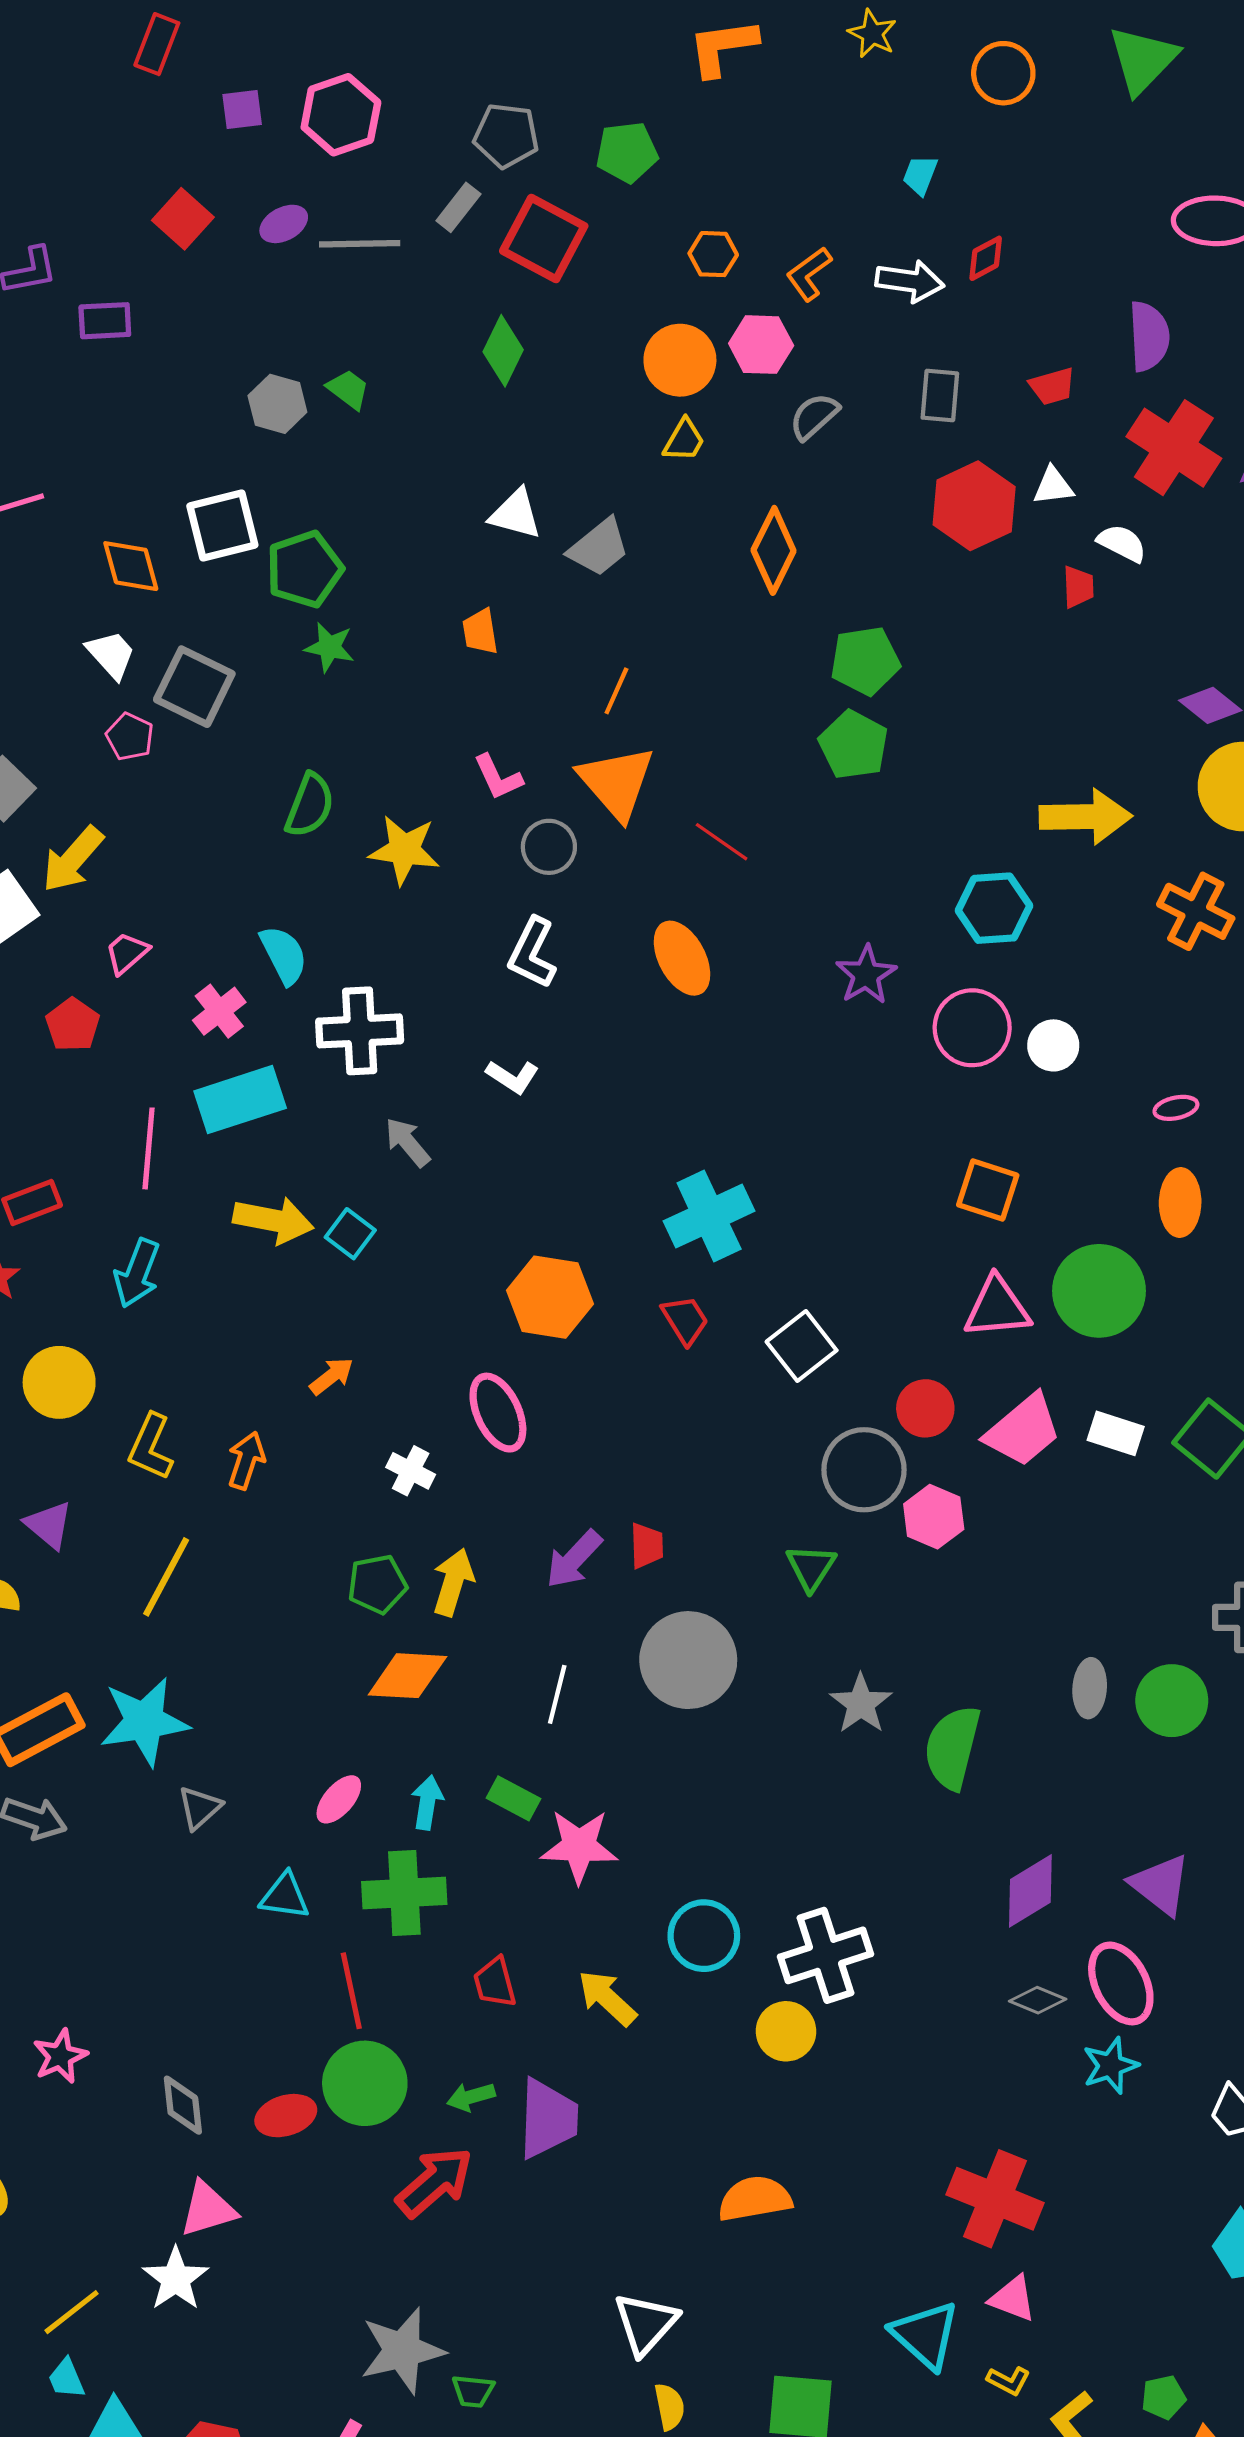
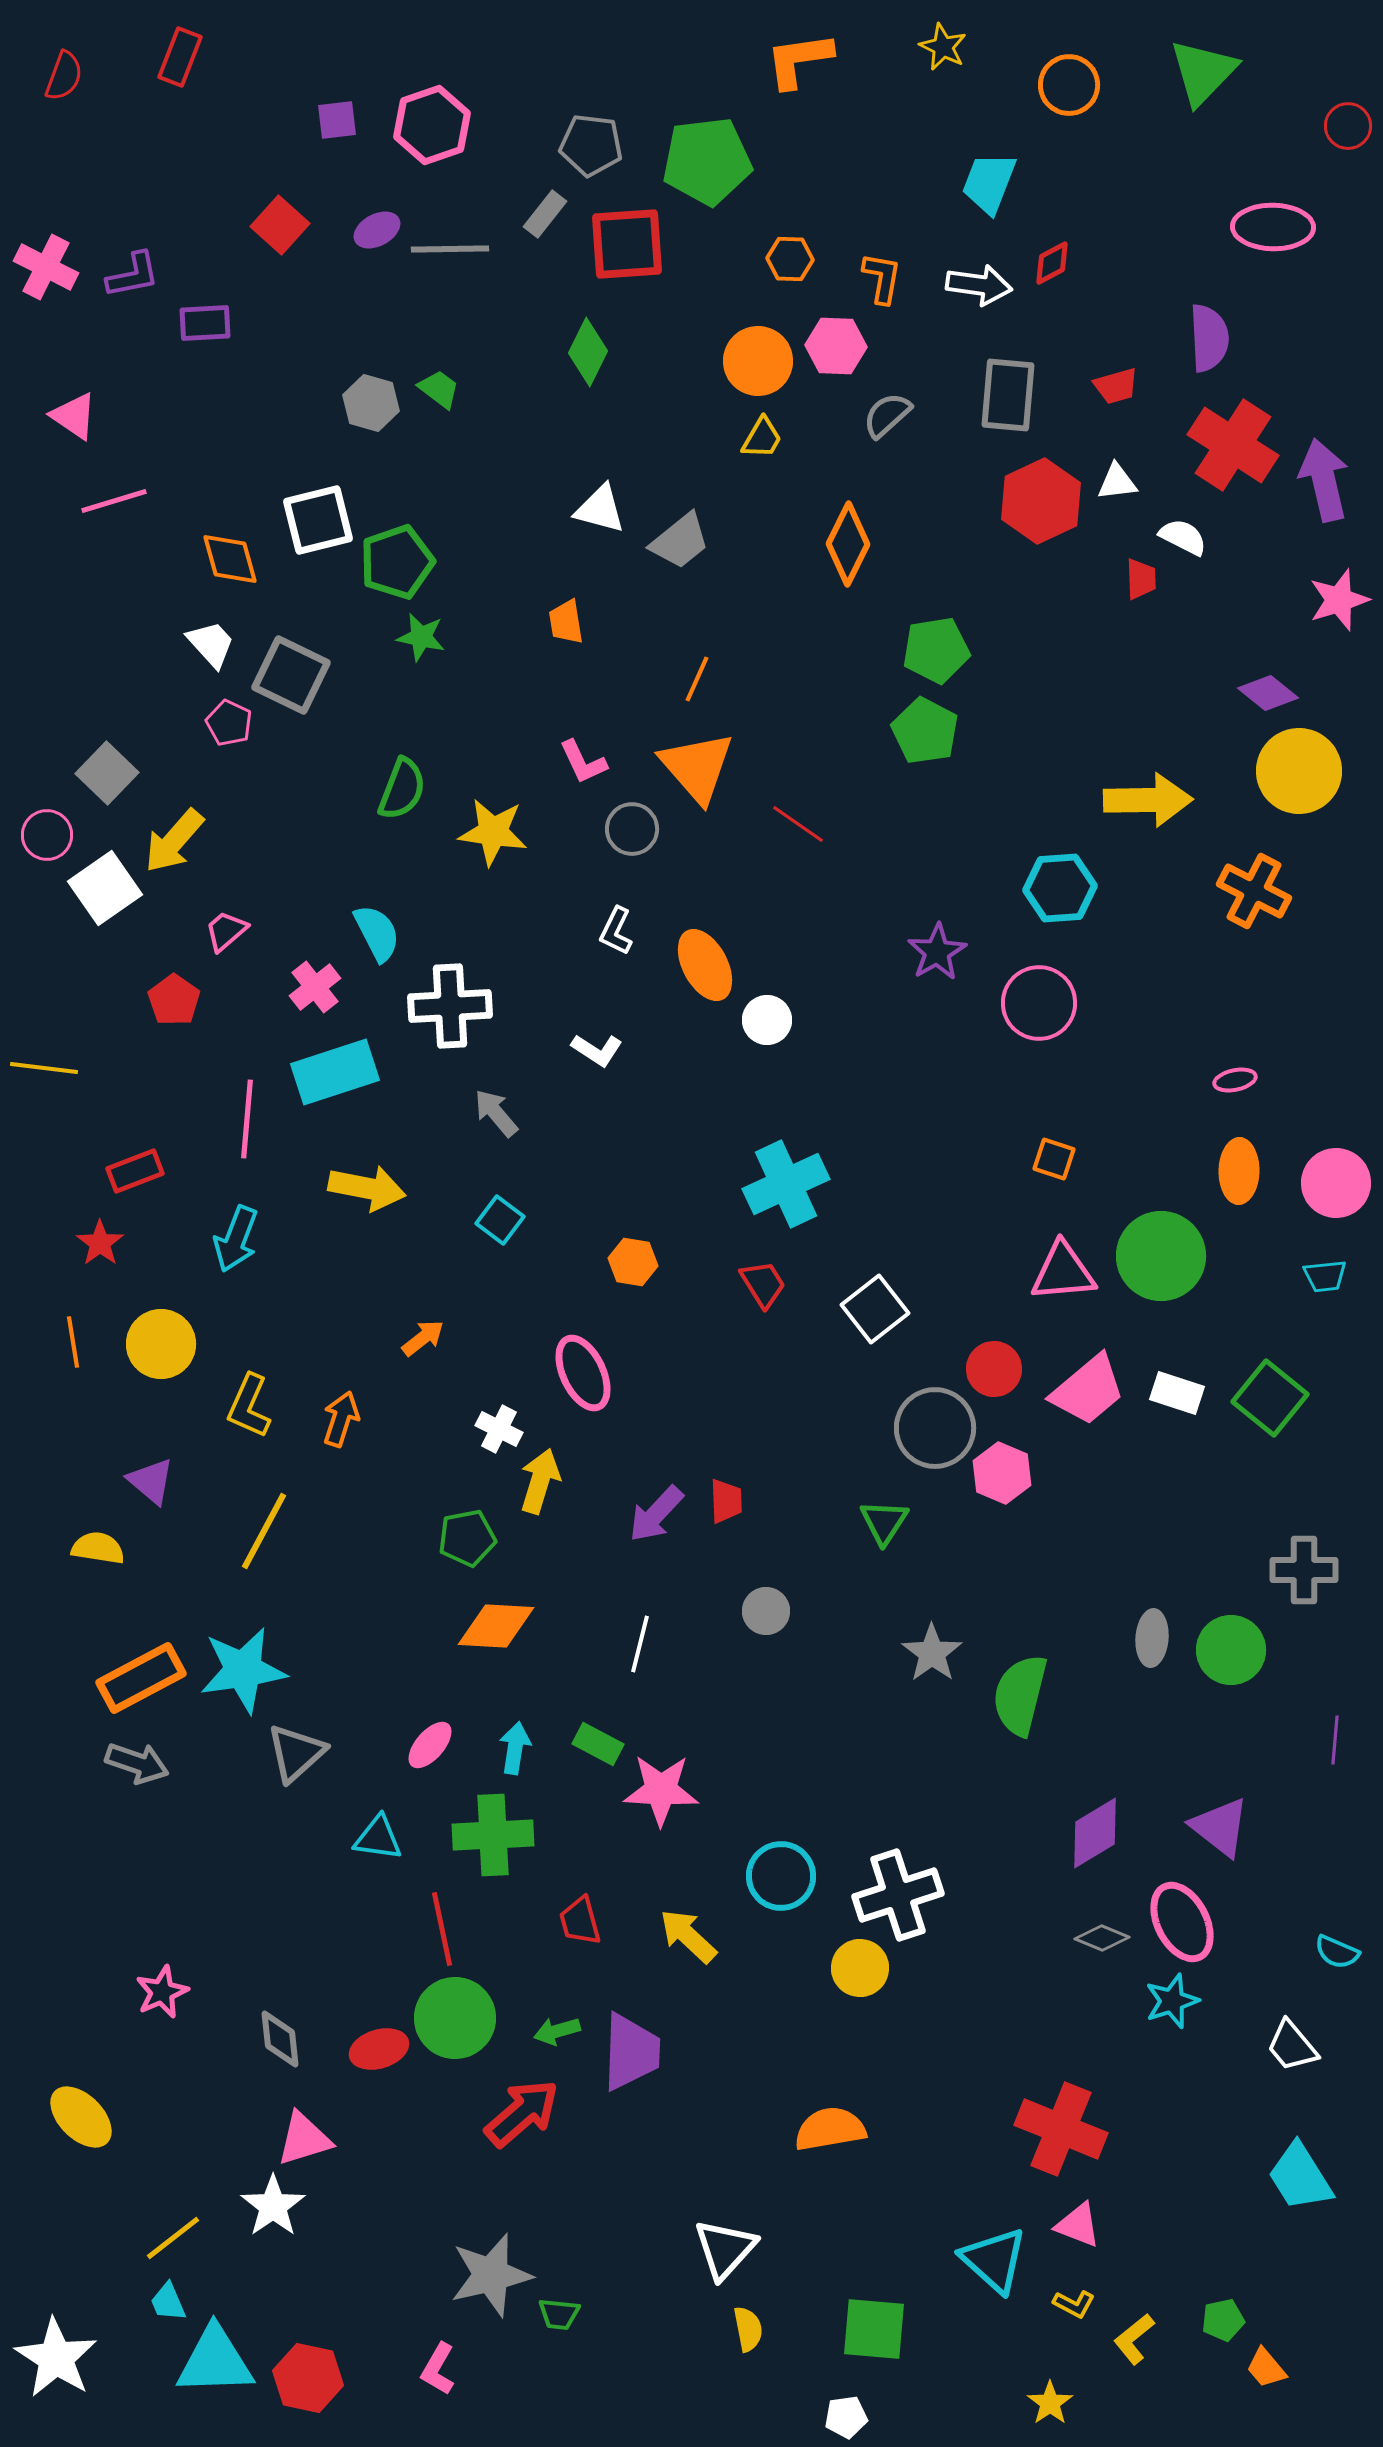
red rectangle: (157, 44) -> (180, 57), moved
green pentagon: (627, 152) -> (707, 161), size x1.5
cyan trapezoid: (920, 175) -> (989, 183), size x1.6
red square: (544, 239) -> (627, 244), turned -32
orange L-shape: (809, 274) -> (882, 278), turned 136
gray rectangle: (940, 396) -> (1008, 395), size x1.4
white L-shape: (532, 953) -> (616, 931), size x0.7
orange ellipse: (682, 958) -> (705, 965), moved
white circle: (1053, 1045) -> (767, 1020), moved
orange square: (988, 1190) -> (1054, 1159), size x0.7
cyan square: (350, 1234) -> (500, 1220), moved
orange hexagon: (550, 1297) -> (633, 1262), size x0.6
yellow arrow: (453, 1582) -> (540, 1481), moved
gray circle: (688, 1660) -> (766, 1611), size x0.5
gray triangle: (199, 1808) -> (296, 1753), size x1.4

